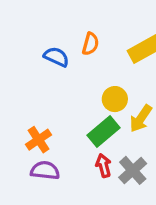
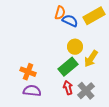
blue semicircle: (56, 57) -> (70, 21), moved
orange cross: (39, 140) -> (28, 72), turned -35

